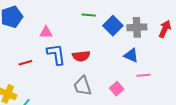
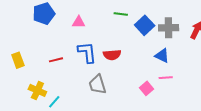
pink triangle: (46, 32) -> (79, 22), moved
pink line: (143, 75) -> (166, 78), moved
gray trapezoid: (83, 86) -> (98, 85), moved

